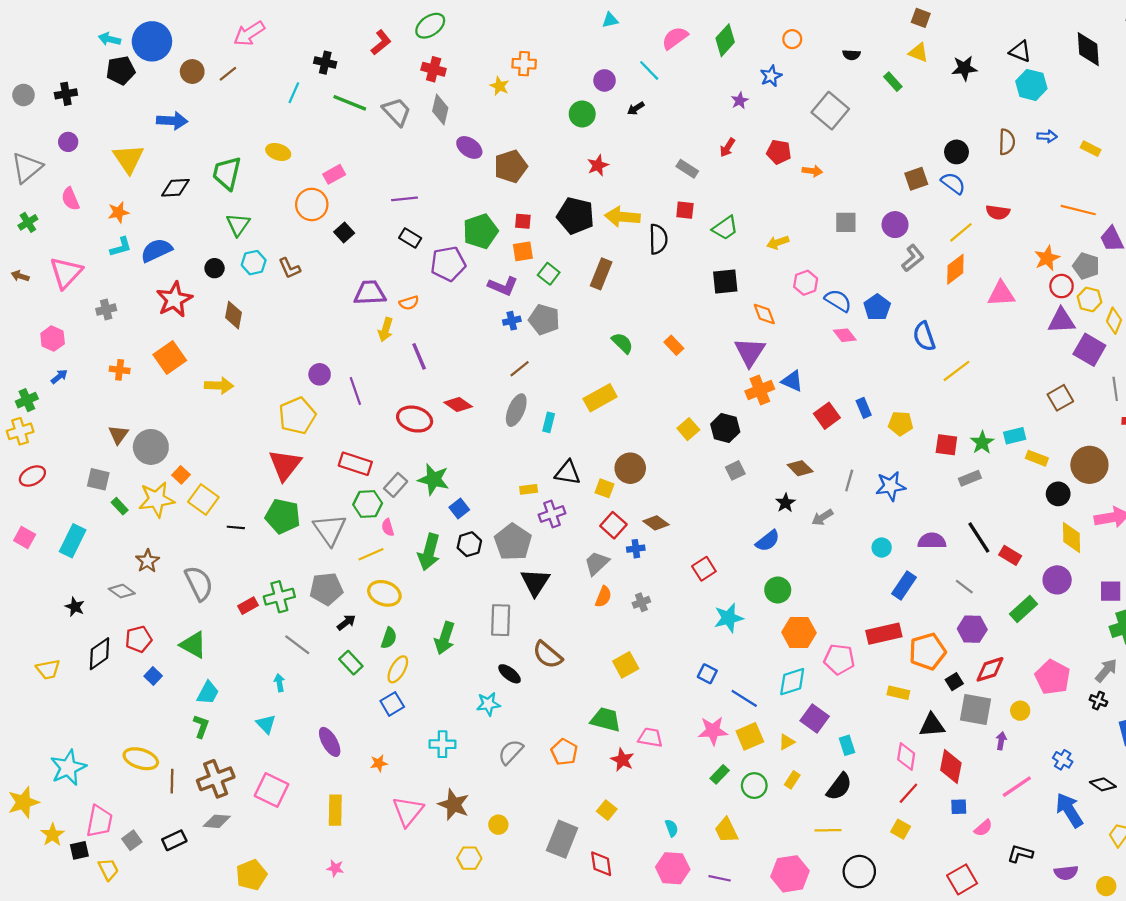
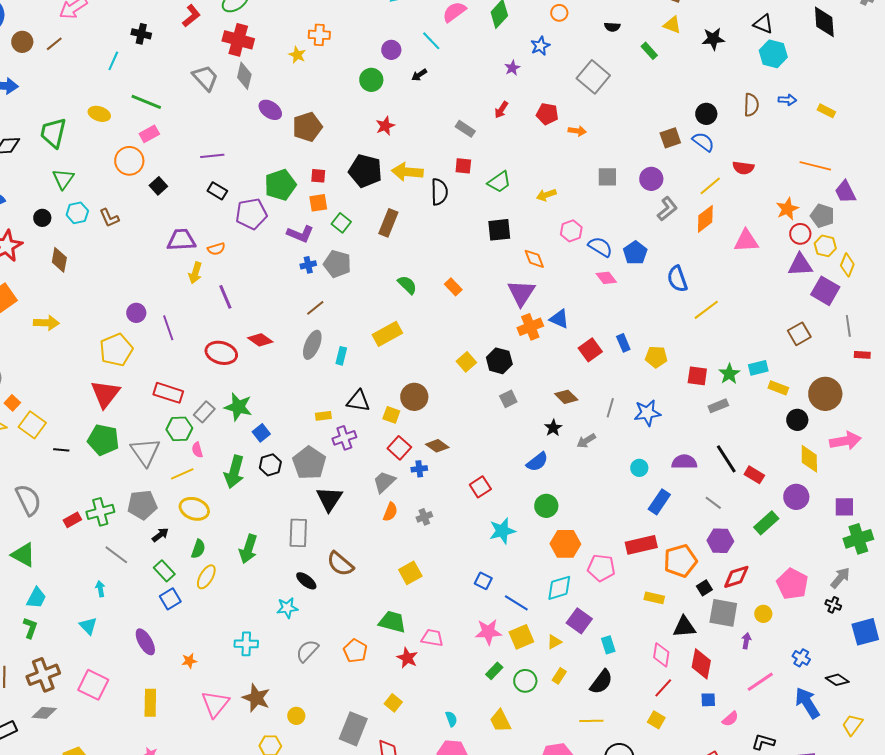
red cross: (434, 69) -> (238, 40), size x1.4
green line: (350, 103) -> (146, 102), moved
blue square: (392, 704) -> (170, 599), moved

